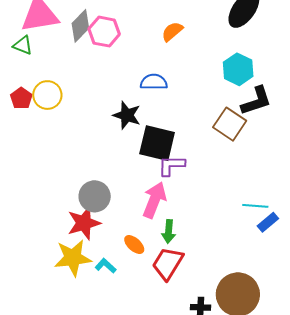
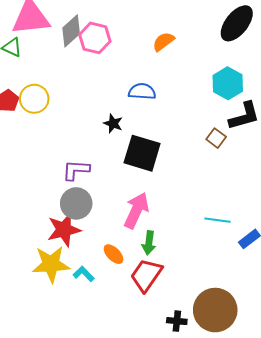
black star: (127, 115) -> (113, 123), size x0.7
brown square: (230, 124) -> (216, 138), size x0.6
purple L-shape: (171, 166) -> (76, 170), moved
cyan line: (255, 206) -> (218, 220), moved

